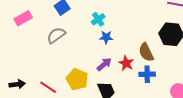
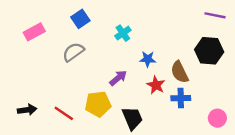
blue star: (106, 37) -> (148, 59), moved
purple arrow: (104, 64) -> (118, 78), moved
yellow pentagon: (77, 79) -> (98, 104), turned -30

